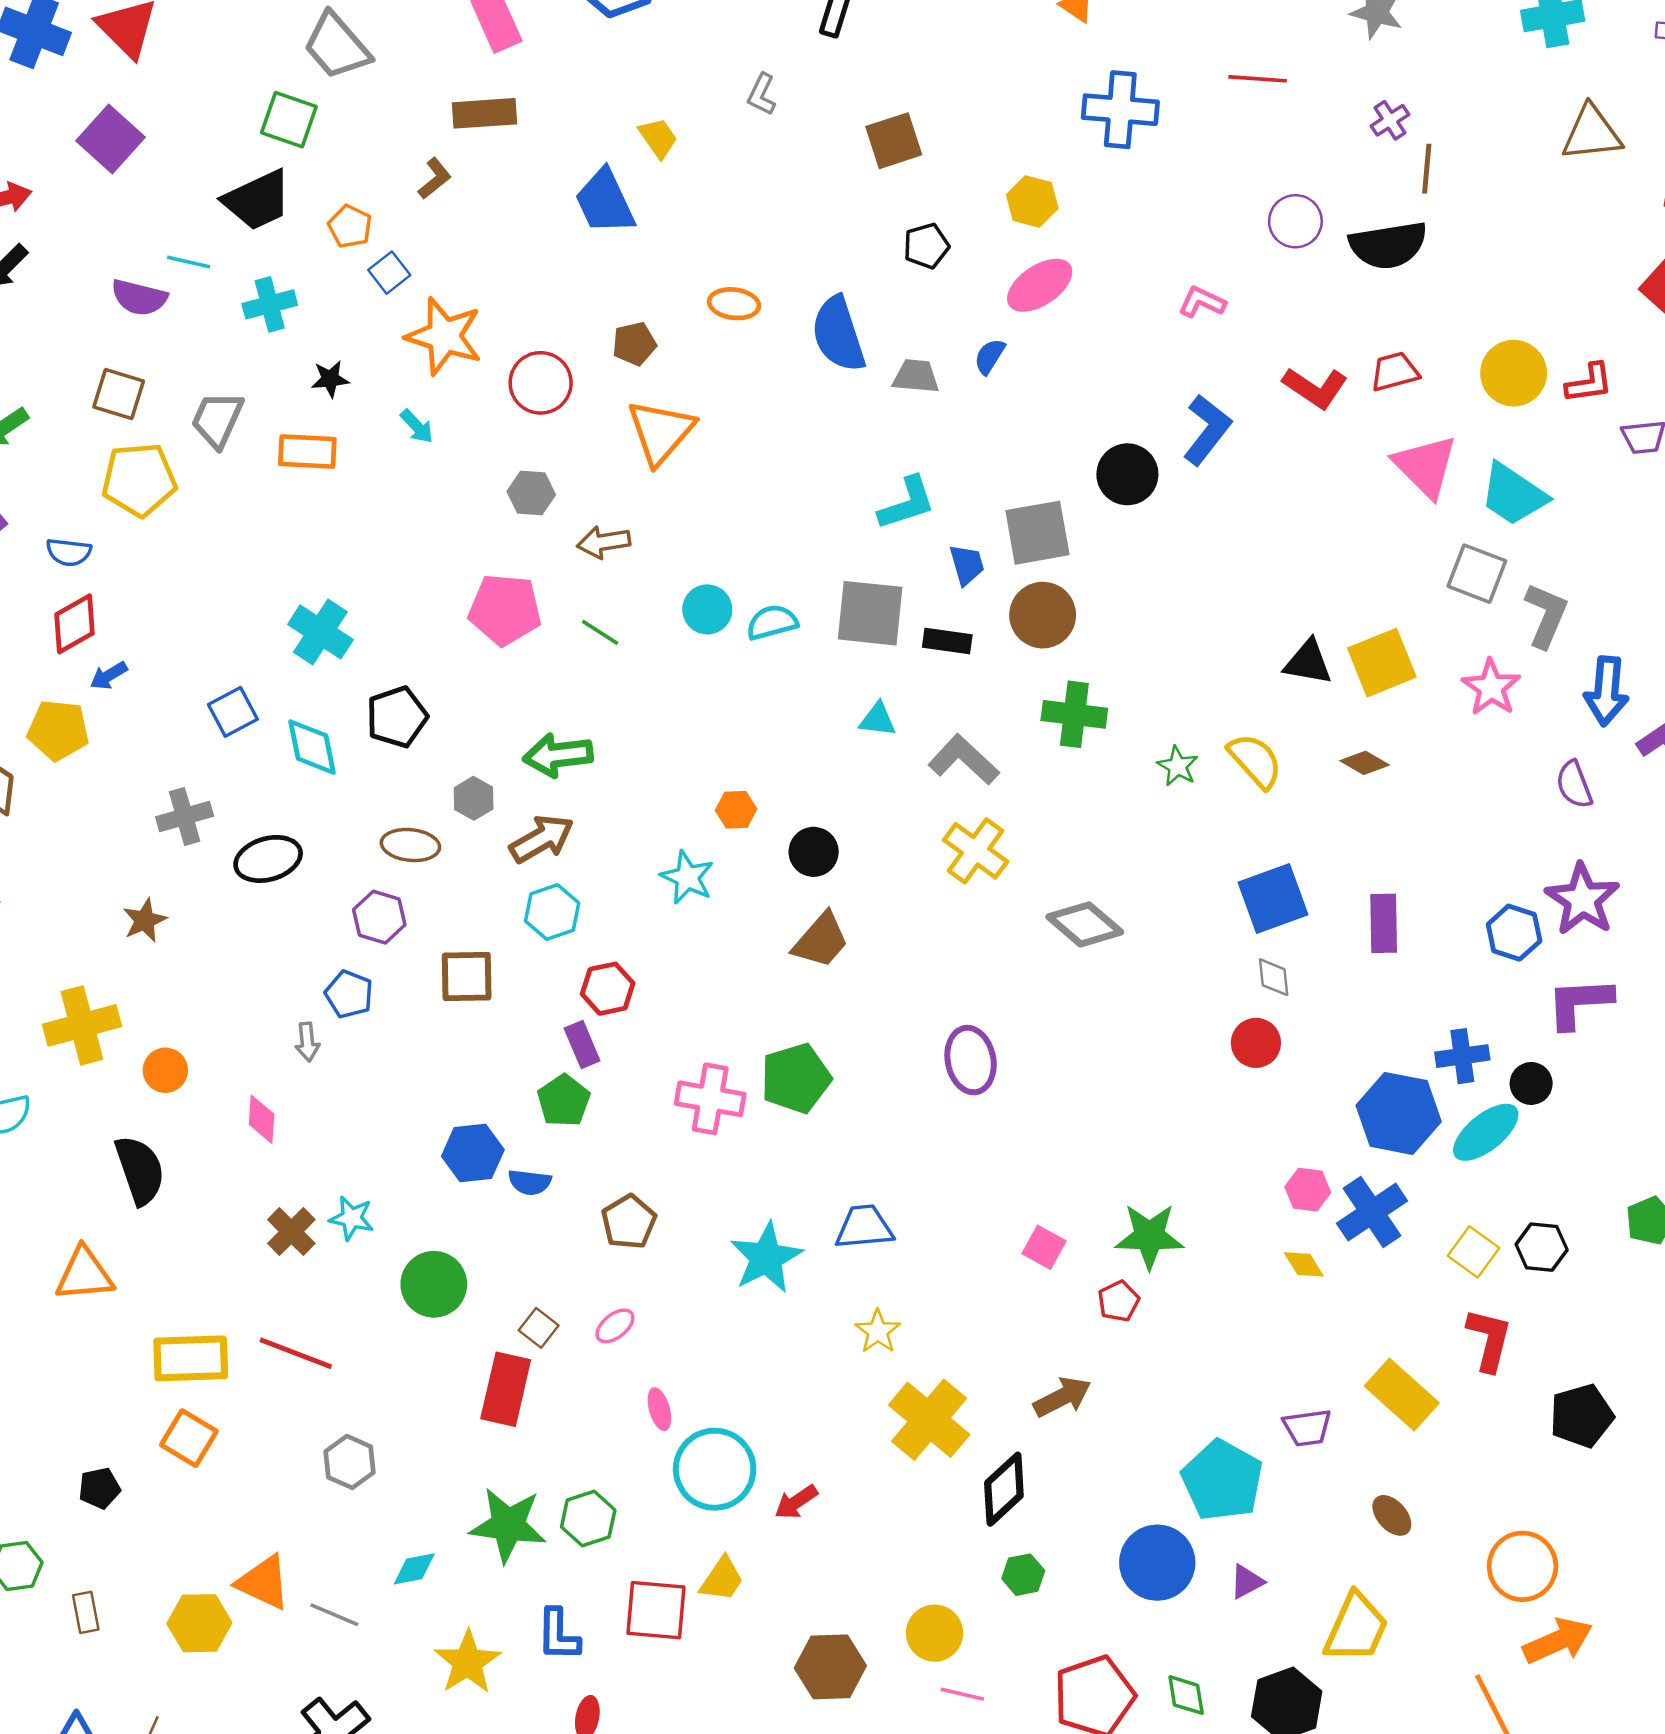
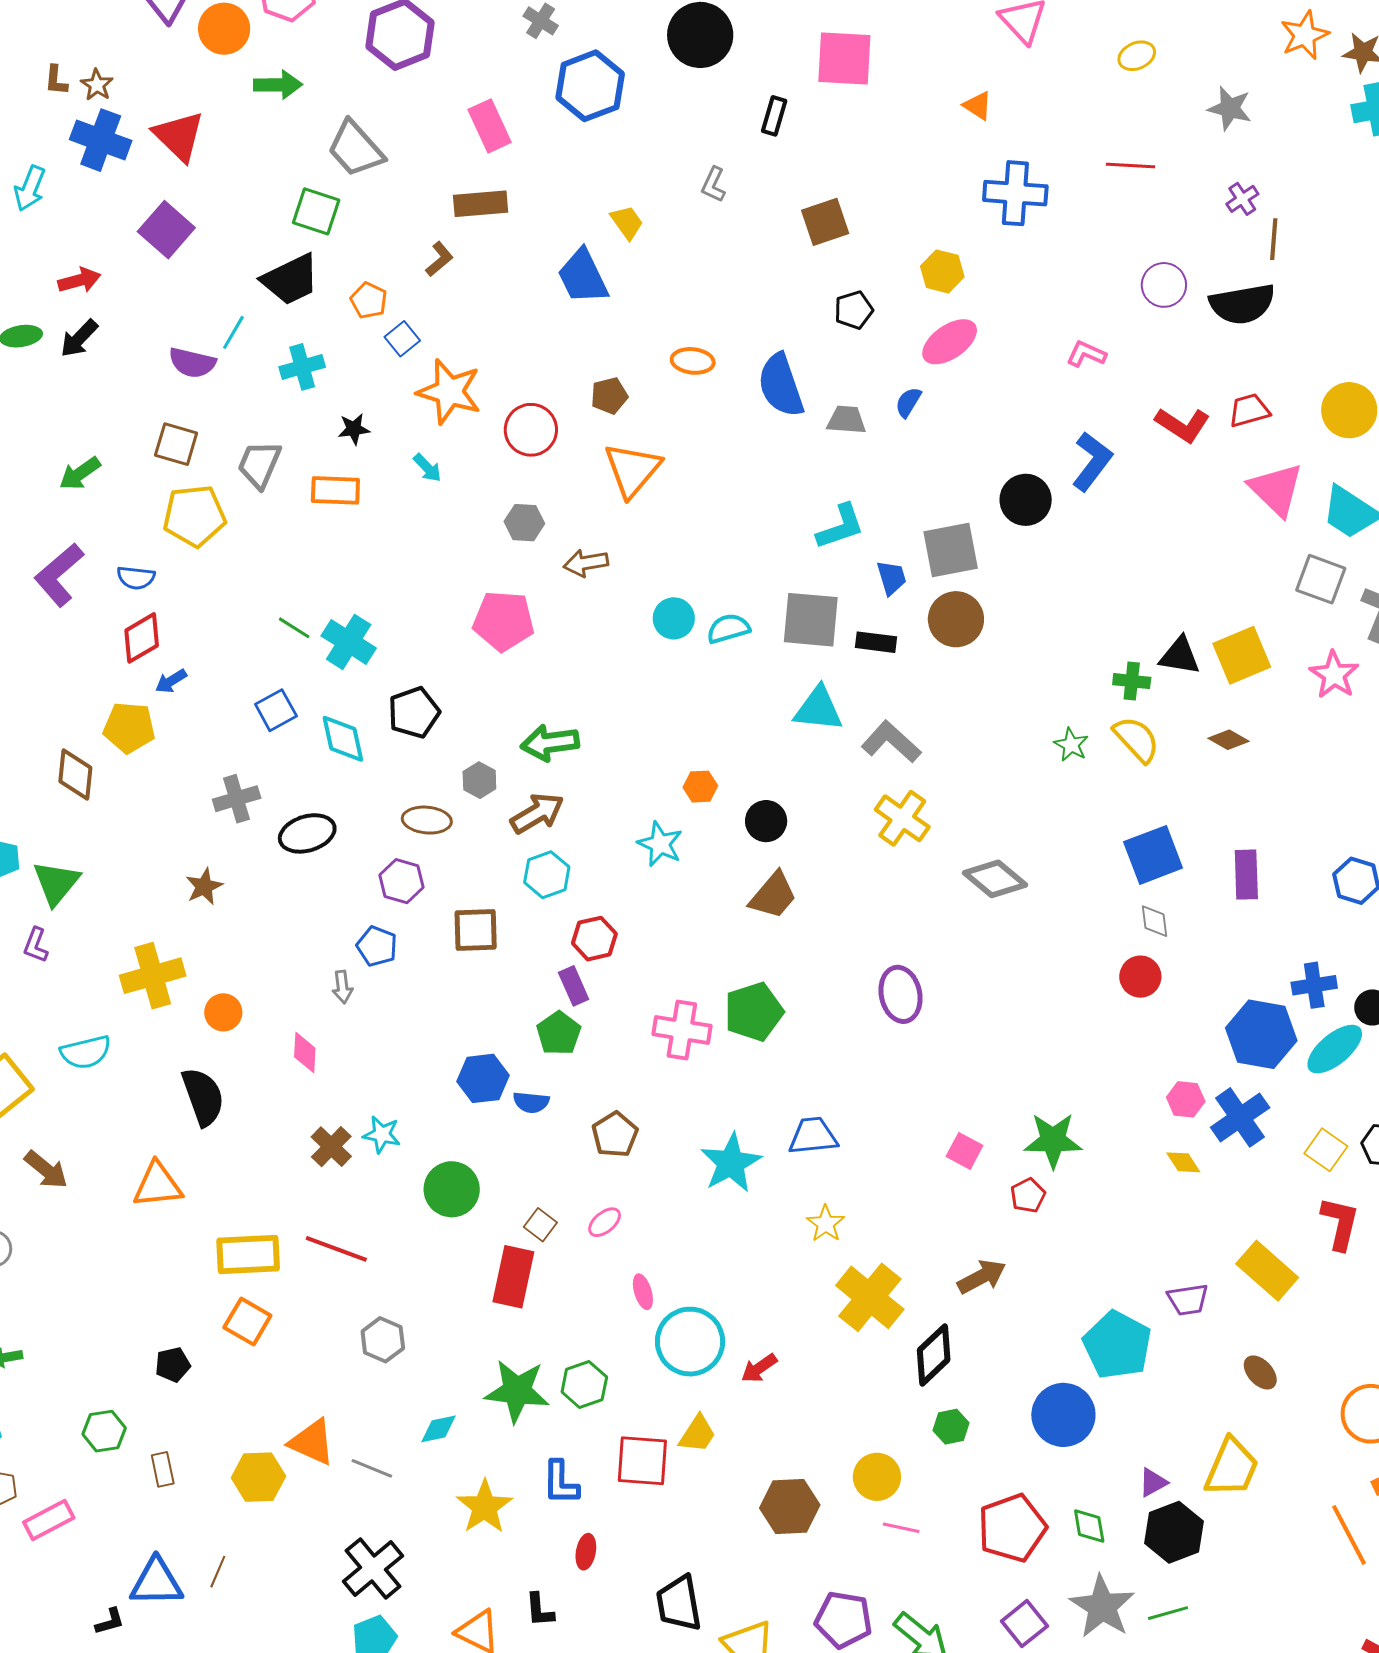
cyan line: (189, 262) -> (233, 332), turned -72
green line: (600, 632) -> (294, 628), moved
green cross: (1074, 714) -> (1132, 681), moved, size x0.7
cyan triangle: (878, 720) -> (818, 709), size x1.6
purple triangle: (1247, 1582) -> (1153, 1482), moved

